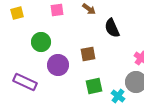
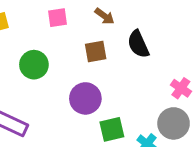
brown square: (88, 54) -> (96, 51), moved
purple circle: (58, 65) -> (85, 98), moved

